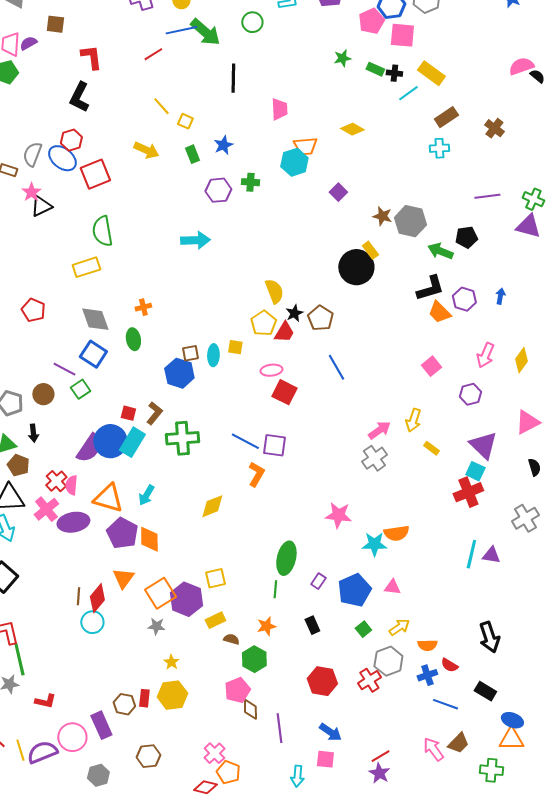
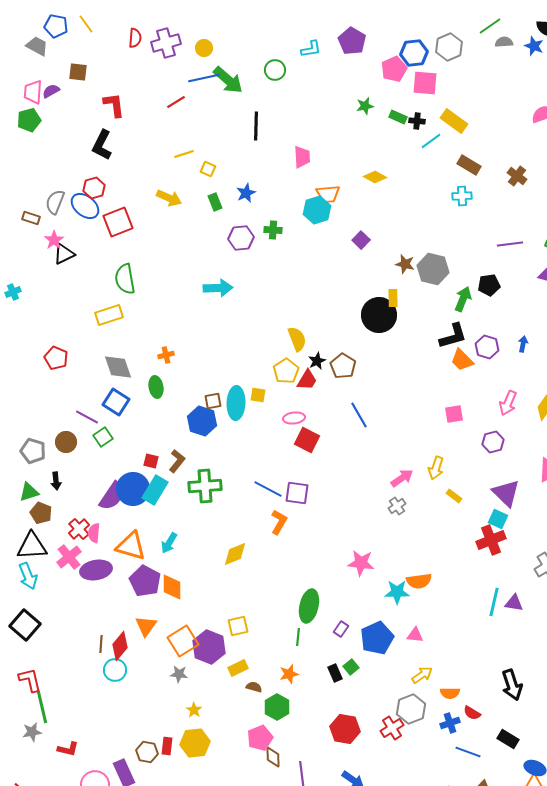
yellow line: (161, 106) -> (184, 154), turned -66
brown rectangle: (446, 117) -> (469, 165), turned 65
yellow rectangle: (370, 250) -> (393, 298), turned 36
green arrow: (440, 251) -> (463, 299), turned 90
cyan ellipse: (213, 355) -> (236, 403), size x1.5
pink square: (431, 366) -> (454, 414), turned 30
gray cross: (374, 458) -> (397, 506), size x0.7
green square: (363, 629) -> (351, 667), moved

